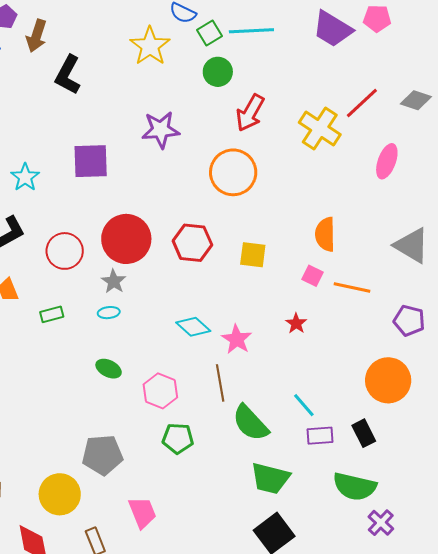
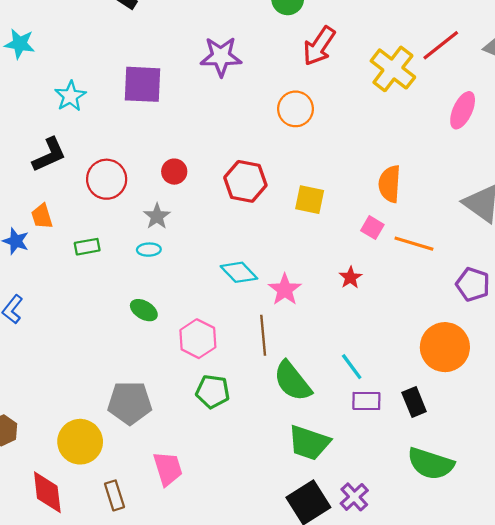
orange circle: (233, 172) -> (295, 109), size x0.7
red circle: (126, 239) -> (174, 172), size x0.5
green semicircle: (355, 487) -> (431, 464), moved
purple cross: (381, 523) -> (354, 497), moved

